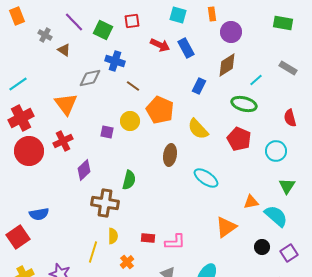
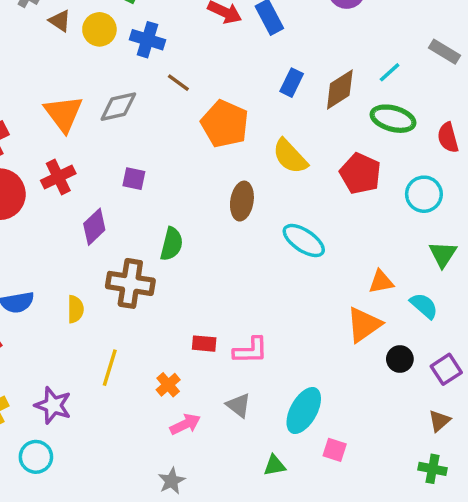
brown diamond: (227, 65) -> (340, 89), moved
gray diamond: (90, 78) -> (118, 107), moved
green ellipse: (244, 104) -> (393, 119), moved
yellow circle: (130, 121) -> (99, 29), moved
purple square: (107, 132) -> (134, 179), moved
cyan semicircle: (276, 216) -> (424, 306), size x0.7
orange triangle: (226, 227) -> (364, 325), moved
yellow semicircle: (113, 236) -> (75, 309), moved

